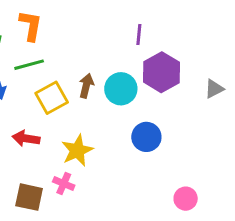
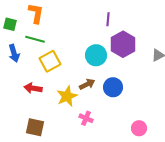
green line: (29, 65) -> (35, 39), turned 30
brown arrow: (86, 86) -> (87, 84), moved, turned 49
pink cross: (64, 184) -> (86, 118), moved

